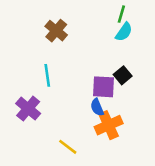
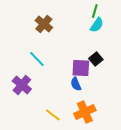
cyan line: (47, 75) -> (37, 59), turned -36
orange cross: (109, 125) -> (85, 112), moved

